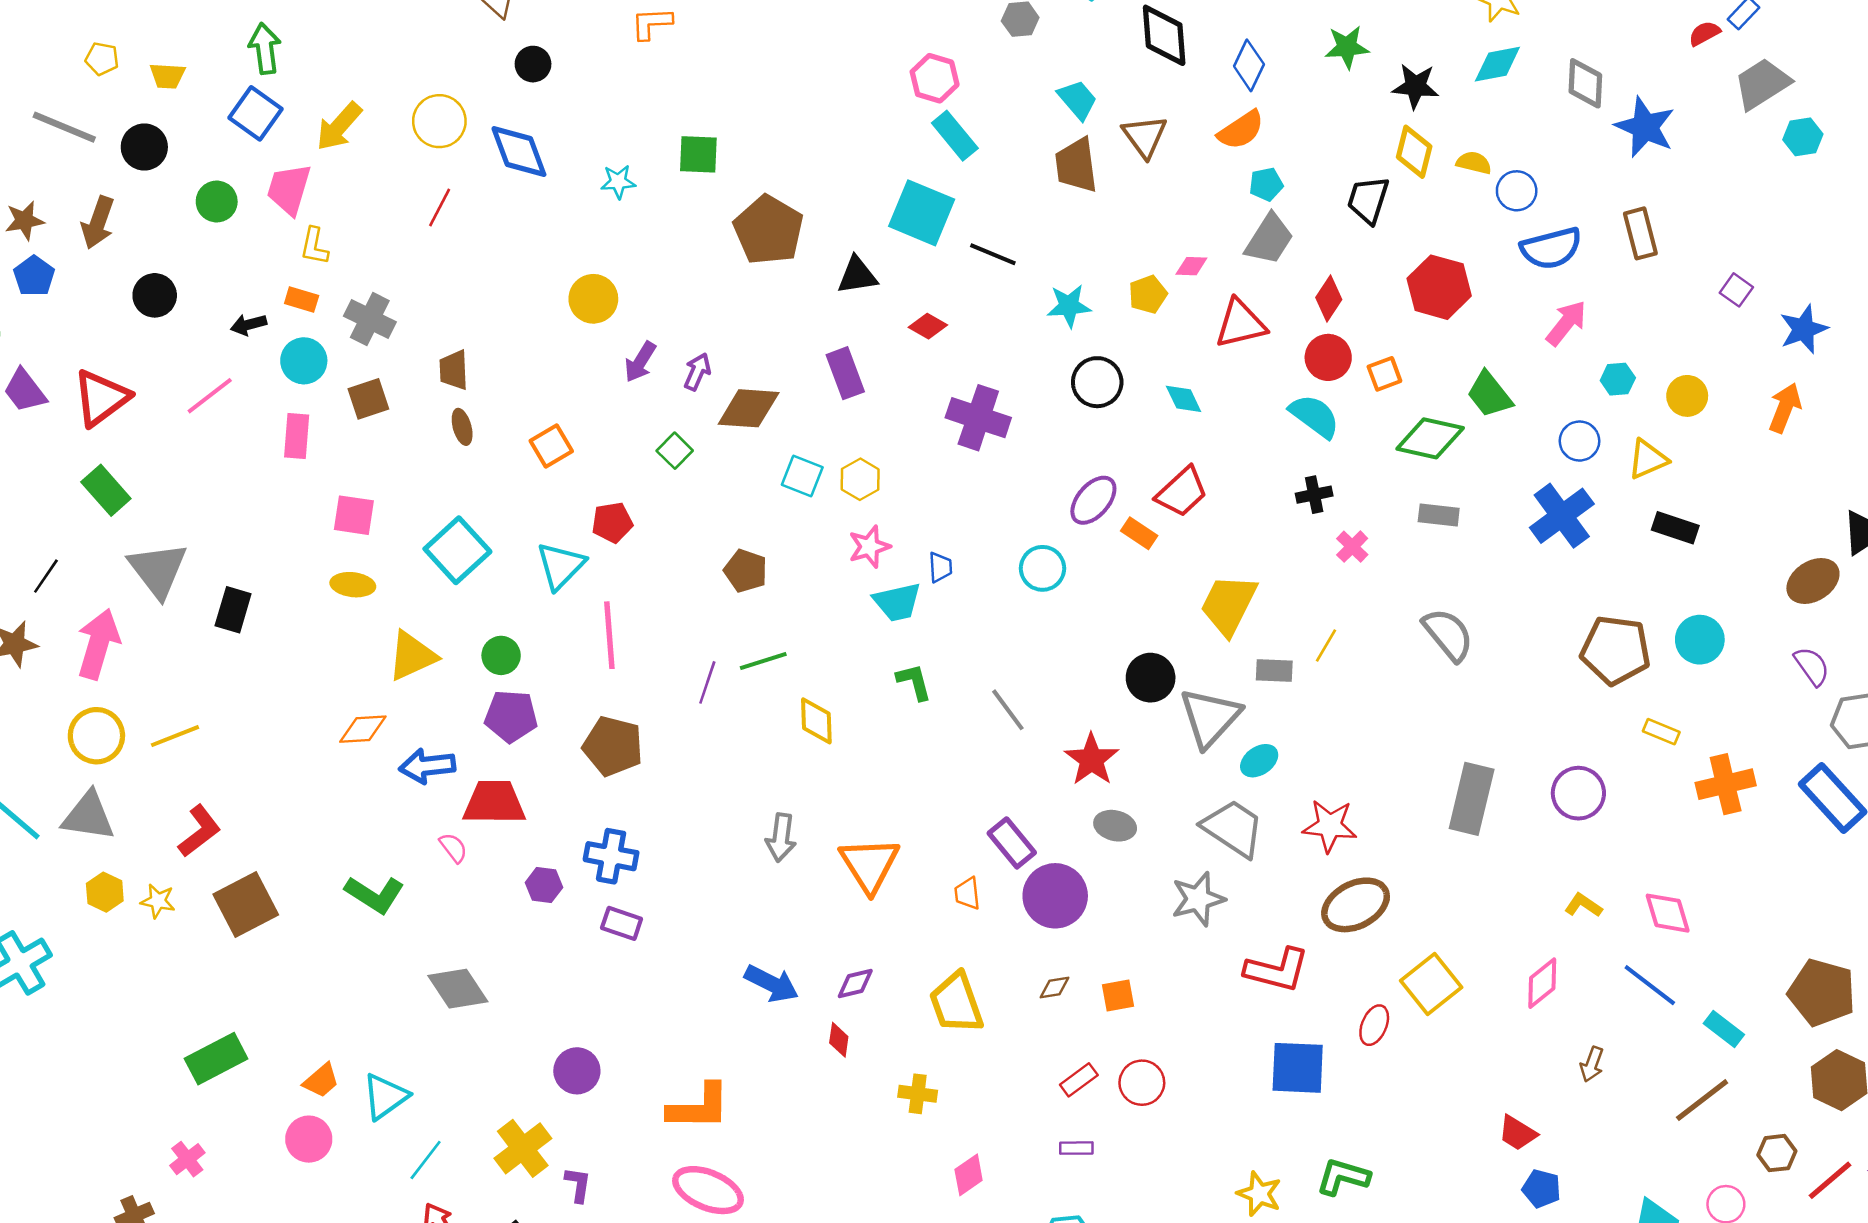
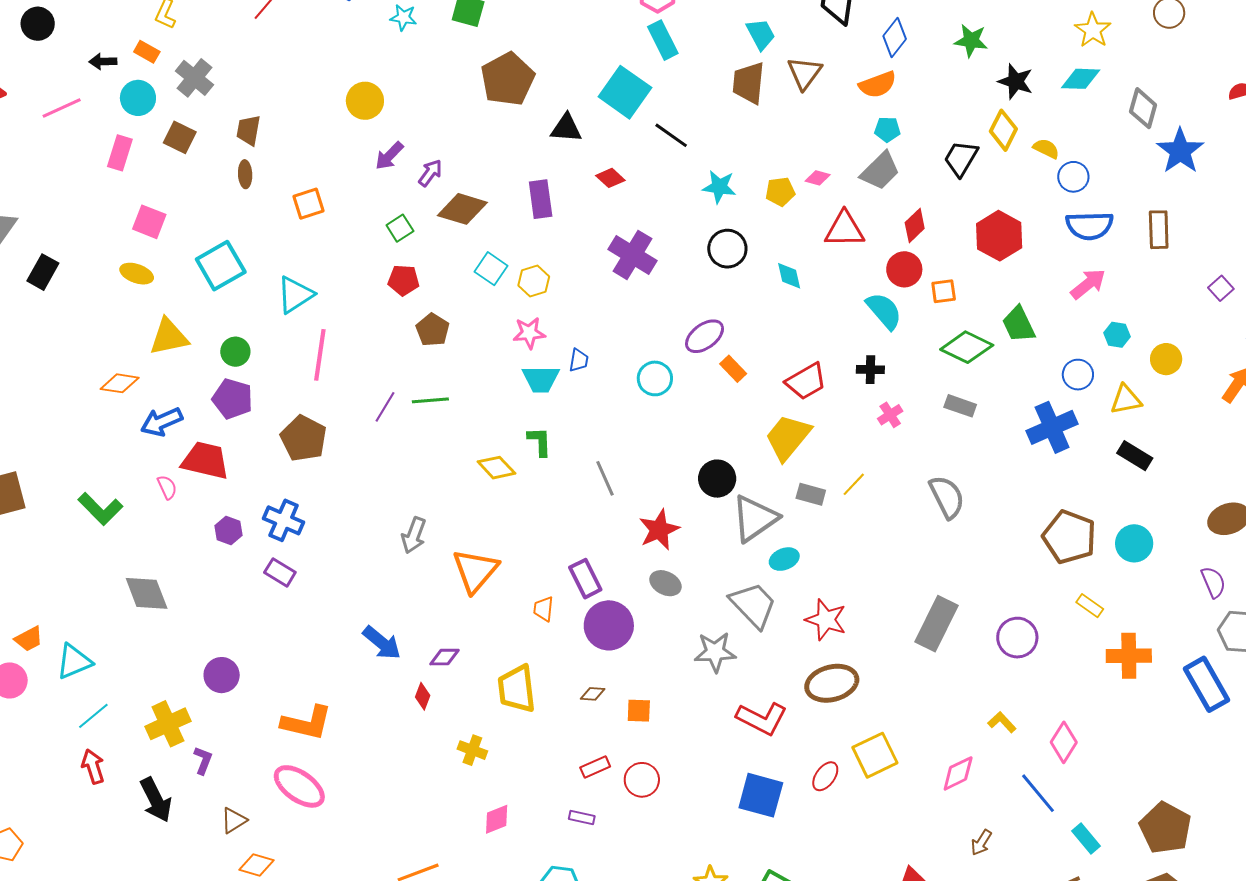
brown square: (368, 399) -> (180, 137), turned 32
red trapezoid: (1182, 492) -> (806, 381), moved
red pentagon: (612, 522) -> (403, 280), moved
yellow diamond: (816, 721) -> (496, 468), moved, turned -54
blue arrow: (427, 766) -> (161, 422), turned -30
pink diamond: (1668, 913) -> (1064, 742), turned 36

